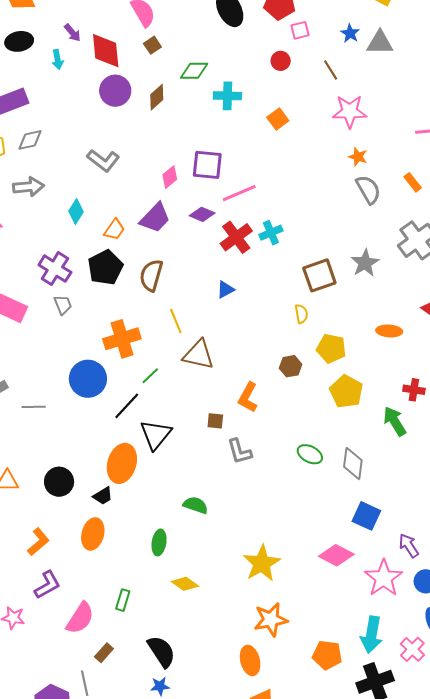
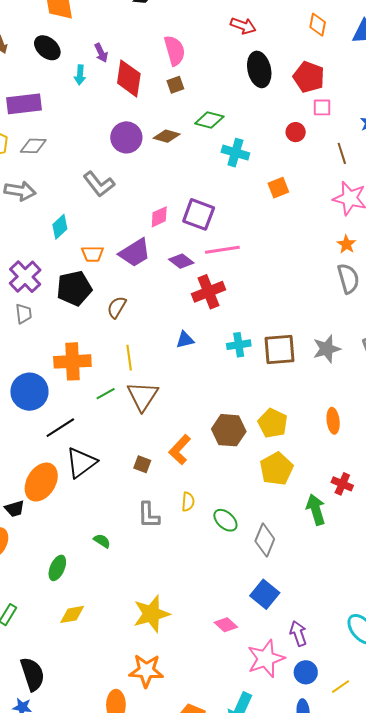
black ellipse: (19, 41) -> (47, 48), turned 36
purple circle: (115, 91) -> (126, 137), moved
brown diamond: (157, 97) -> (167, 136), turned 44
orange trapezoid: (114, 230) -> (92, 254), turned 40
cyan cross: (271, 233) -> (239, 345), moved
brown semicircle: (151, 275) -> (117, 307), size x0.7
yellow semicircle: (301, 314) -> (188, 502), moved
orange ellipse: (389, 331) -> (333, 421), turned 65
brown triangle: (199, 355) -> (143, 396), turned 36
brown hexagon: (291, 366) -> (229, 430), size x1.5
green line: (150, 376) -> (106, 394), moved
gray L-shape: (240, 451) -> (149, 515), moved
green semicircle: (196, 505) -> (102, 541), size x0.7
pink diamond: (336, 555) -> (226, 625), size x0.7
yellow diamond: (185, 584) -> (72, 614), turned -60

